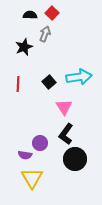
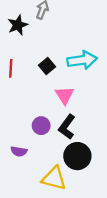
purple circle: (40, 143) -> (41, 126), moved
yellow triangle: (32, 178) -> (54, 178), moved, turned -45

